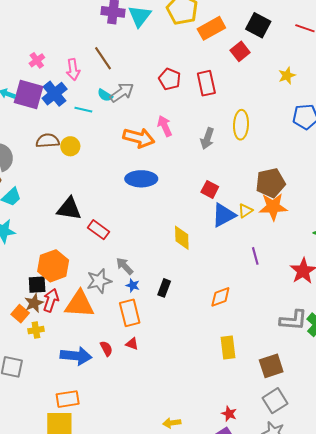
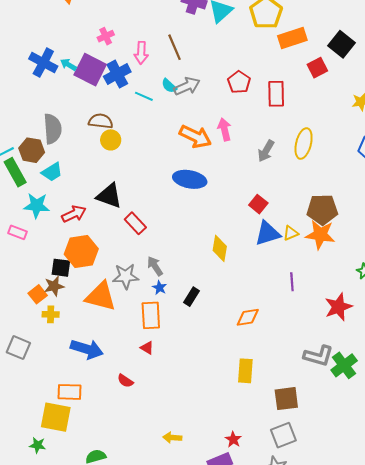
yellow circle: (70, 146) -> (111, 140), moved
red arrow: (51, 300) -> (74, 214), moved, turned 35
red semicircle: (106, 349) -> (125, 381), moved, turned 140

